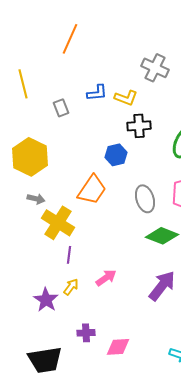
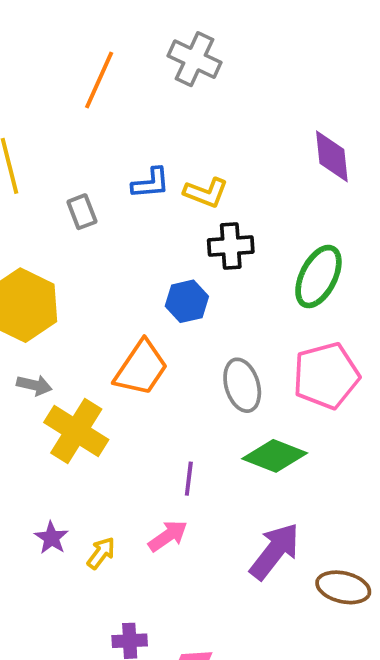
gray cross: (155, 68) -> (195, 59), moved
purple line: (69, 255) -> (189, 479), moved
purple star: (46, 300) -> (51, 538), moved, size x0.7

